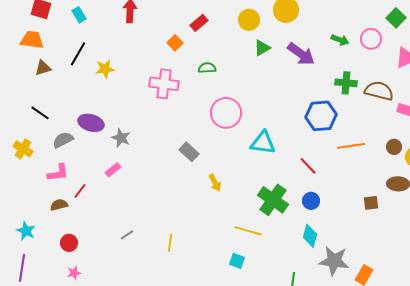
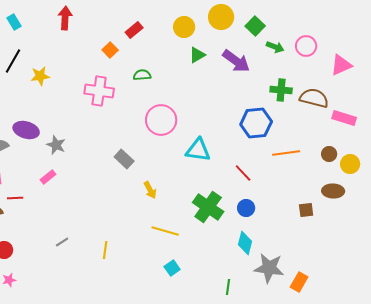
green square: (396, 18) -> (255, 26), moved
red line: (80, 191) -> (15, 198), turned 49
yellow line: (248, 231) -> (165, 231), moved
cyan square: (237, 261) -> (172, 268), turned 35

